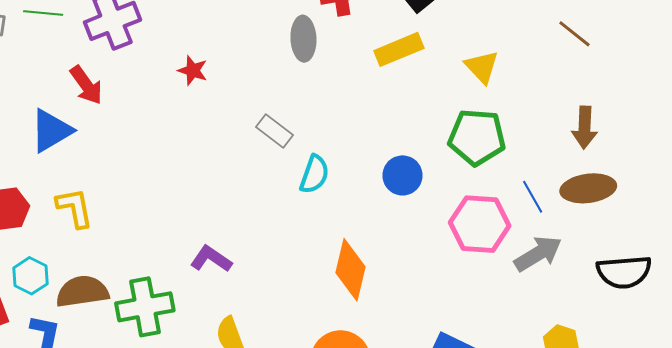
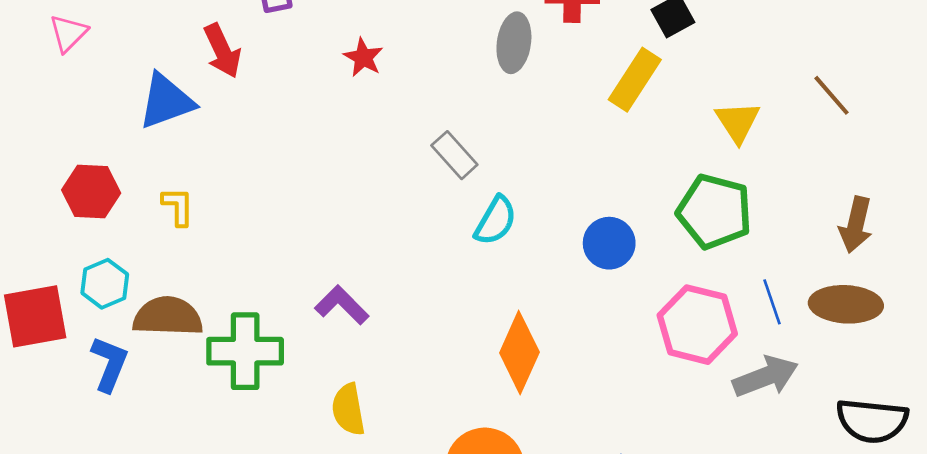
brown line: (574, 34) -> (832, 95), moved
yellow rectangle: (399, 49) -> (635, 80), turned -45
yellow L-shape: (75, 208) -> (178, 206), size x0.7

